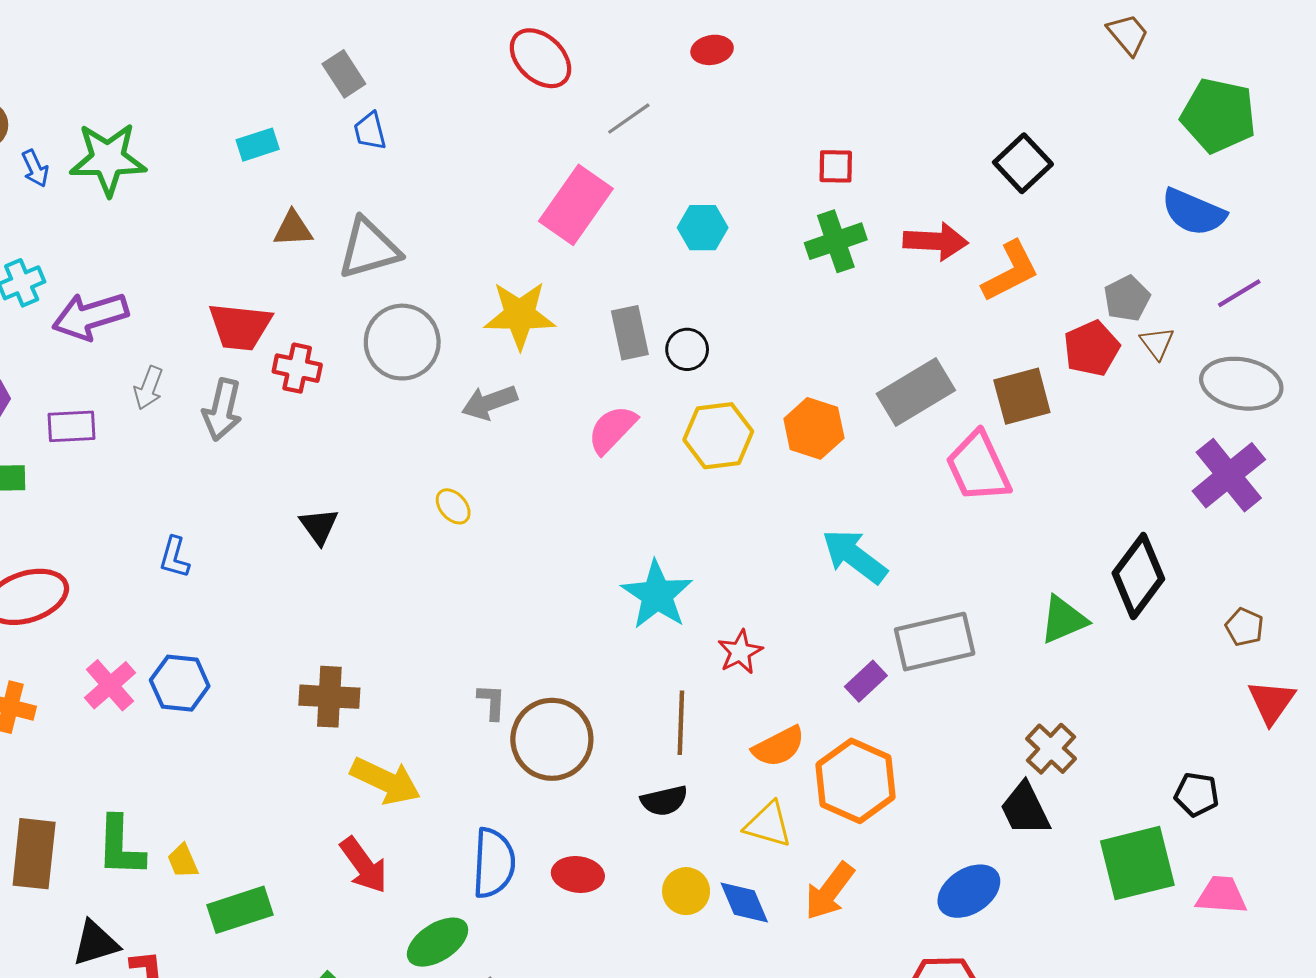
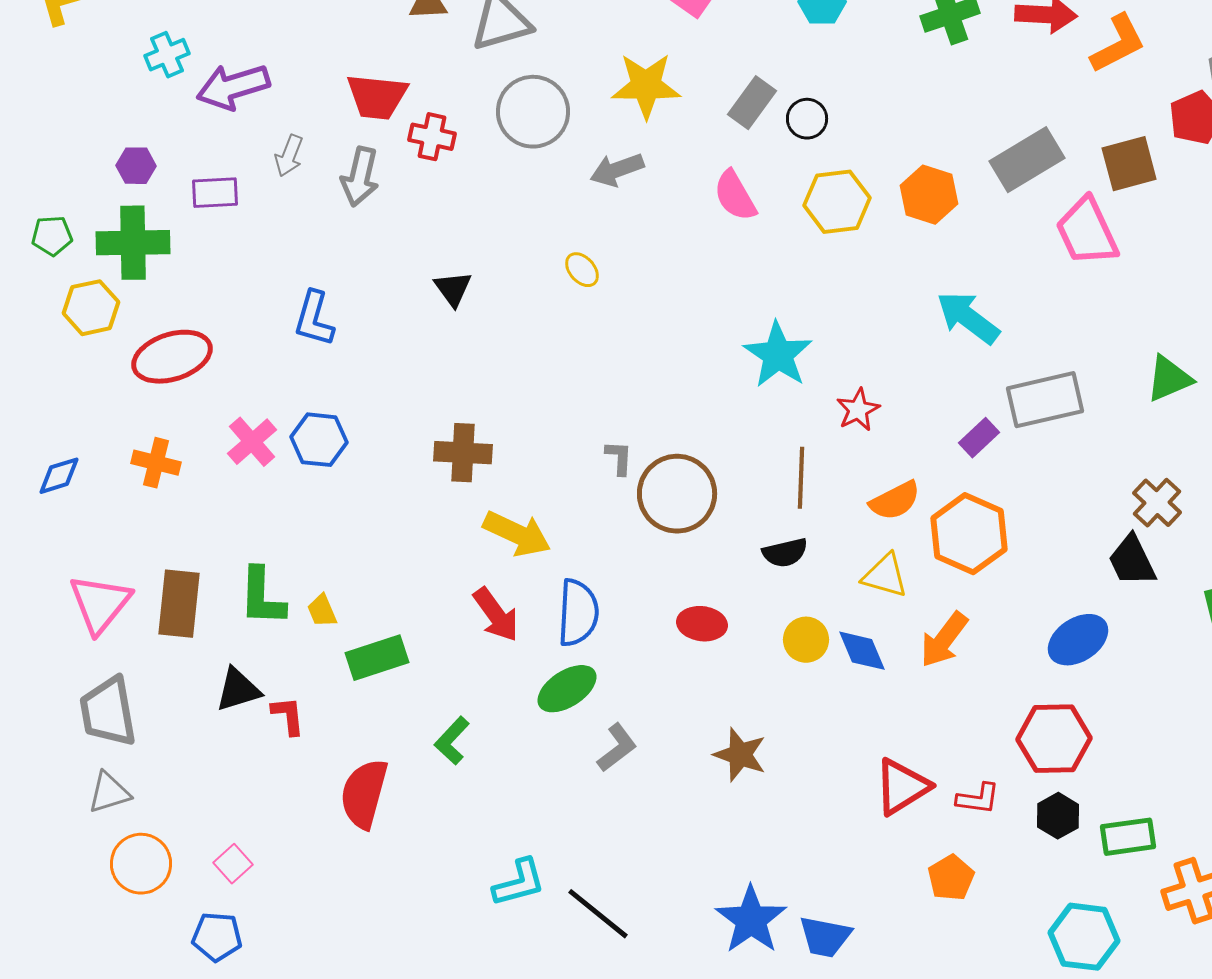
gray rectangle: (630, 333) -> (752, 103), turned 48
pink semicircle: (612, 429) -> (735, 196), turned -74
blue L-shape: (174, 557) -> (314, 319), size x1.4
blue semicircle: (494, 863) -> (578, 613), moved

